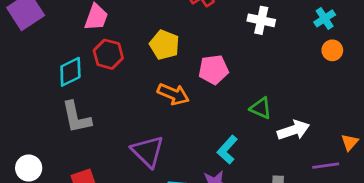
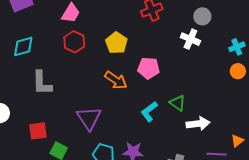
cyan diamond: (70, 72) -> (23, 46), moved
cyan L-shape: (227, 150) -> (149, 112), moved

